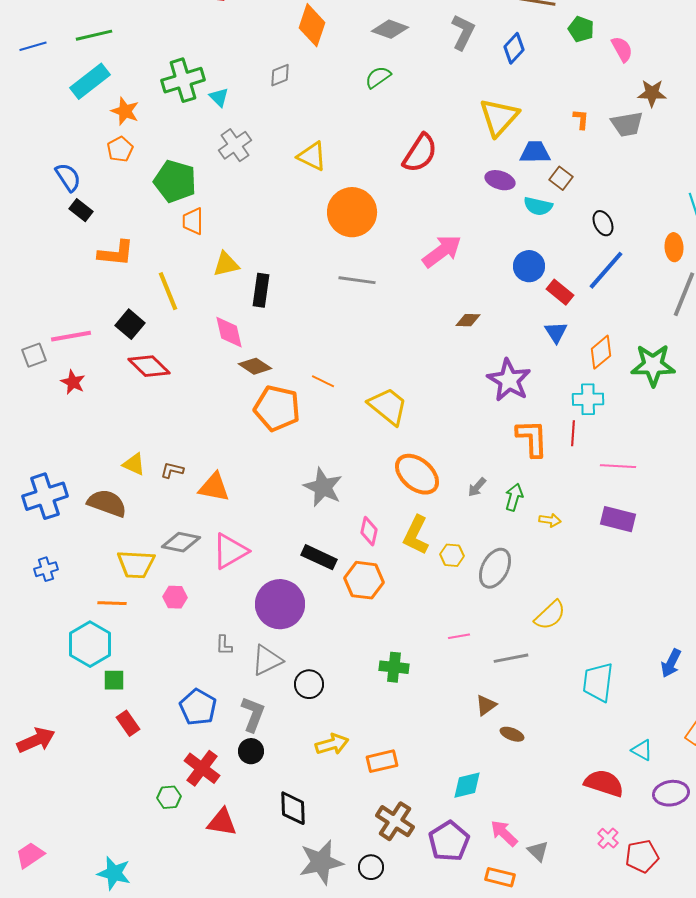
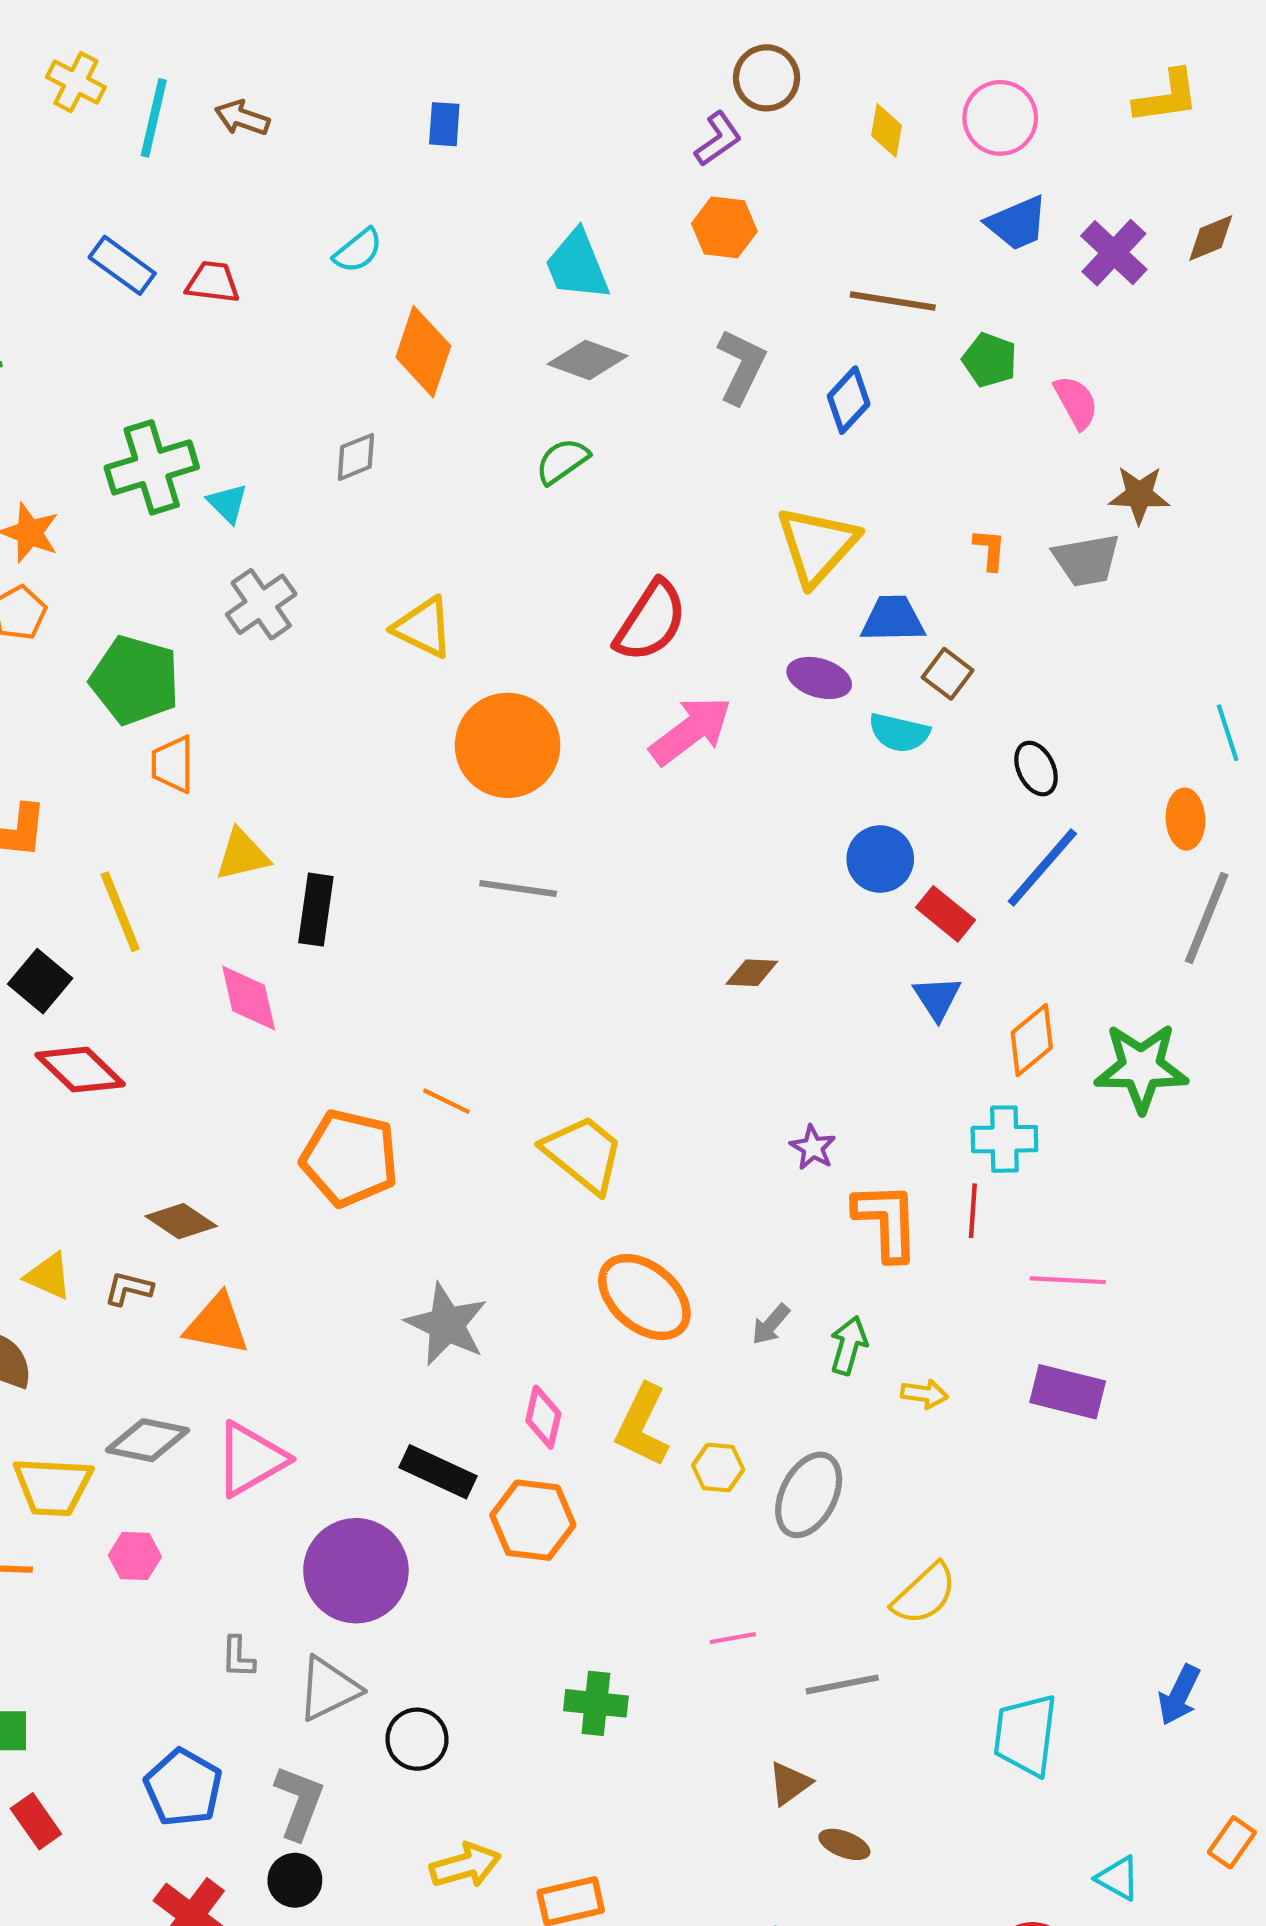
pink arrow: (442, 251) -> (691, 731), moved
brown diamond: (255, 366) -> (181, 1221), moved
purple star: (509, 380) -> (813, 1148), moved, size x0.5

